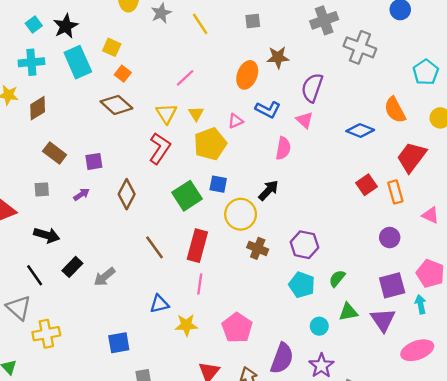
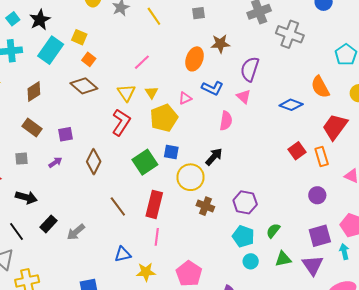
cyan rectangle: (78, 62) -> (51, 50), turned 60
brown diamond: (38, 108) -> (34, 92), moved
cyan circle: (319, 326) -> (251, 261), moved

